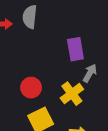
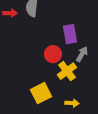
red circle: (31, 88) -> (53, 54), moved

